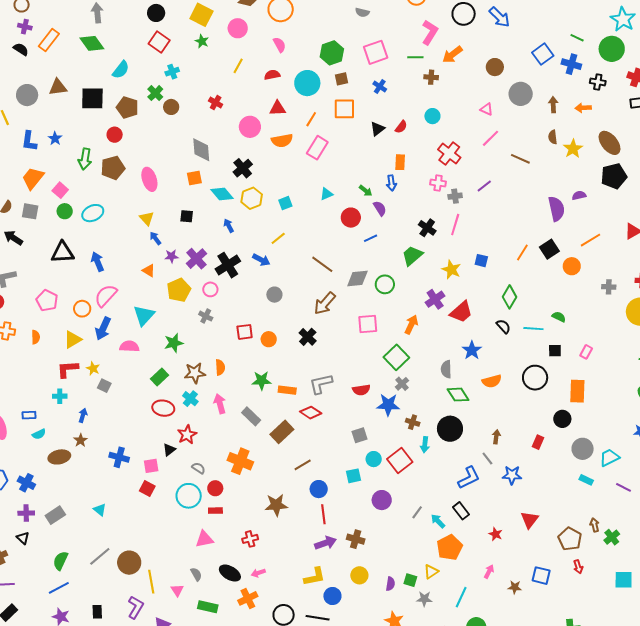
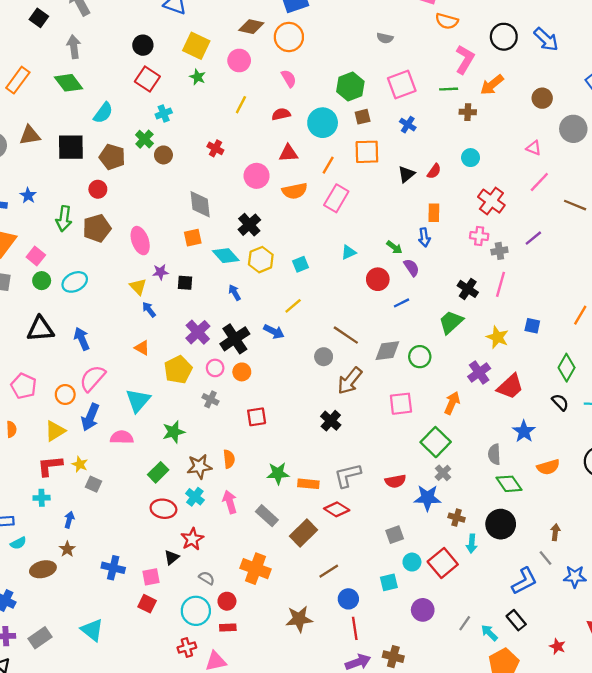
purple star: (171, 256) -> (160, 272), moved
gray circle: (274, 295) -> (324, 357), moved
orange circle: (269, 339) -> (242, 372), moved
cyan triangle: (100, 510) -> (92, 630), size x1.5
red cross: (250, 539) -> (187, 647), moved

